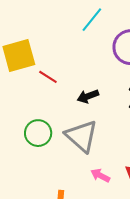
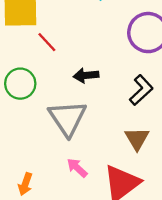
green circle: (38, 133) -> (20, 84), moved

